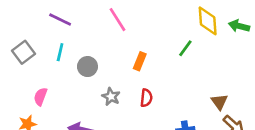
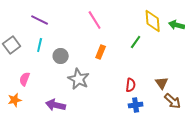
pink line: (118, 20) -> (95, 20), moved
gray star: (111, 97) -> (79, 79), size x1.5
red semicircle: (146, 98) -> (131, 85), moved

